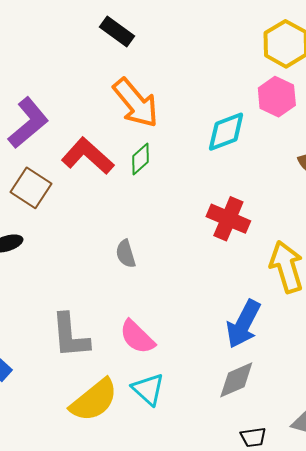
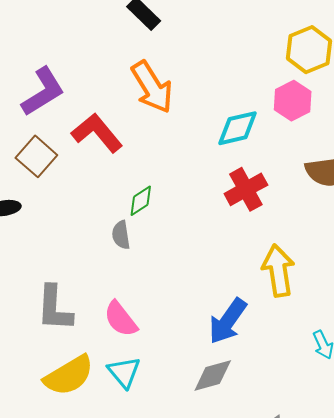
green diamond: (141, 159) -> (141, 201), moved
red cross: (228, 219) -> (246, 189), moved, turned 30

